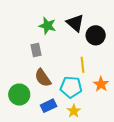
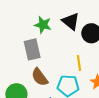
gray rectangle: (36, 50) -> (32, 49), size x1.5

